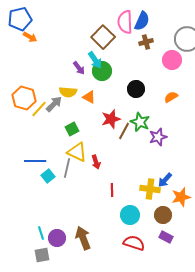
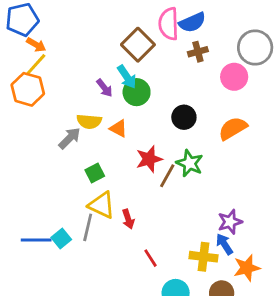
blue semicircle: (142, 21) -> (192, 22), turned 42
orange semicircle: (171, 97) -> (233, 128), size x1.5
orange hexagon: (24, 98) -> (28, 89), moved
yellow line: (39, 109) -> (36, 64), moved
purple star: (158, 137) -> (230, 222), moved
blue line: (35, 161) -> (36, 240), moved
blue arrow: (165, 180) -> (224, 244), turned 105
red line: (112, 190) -> (150, 258), turned -32

